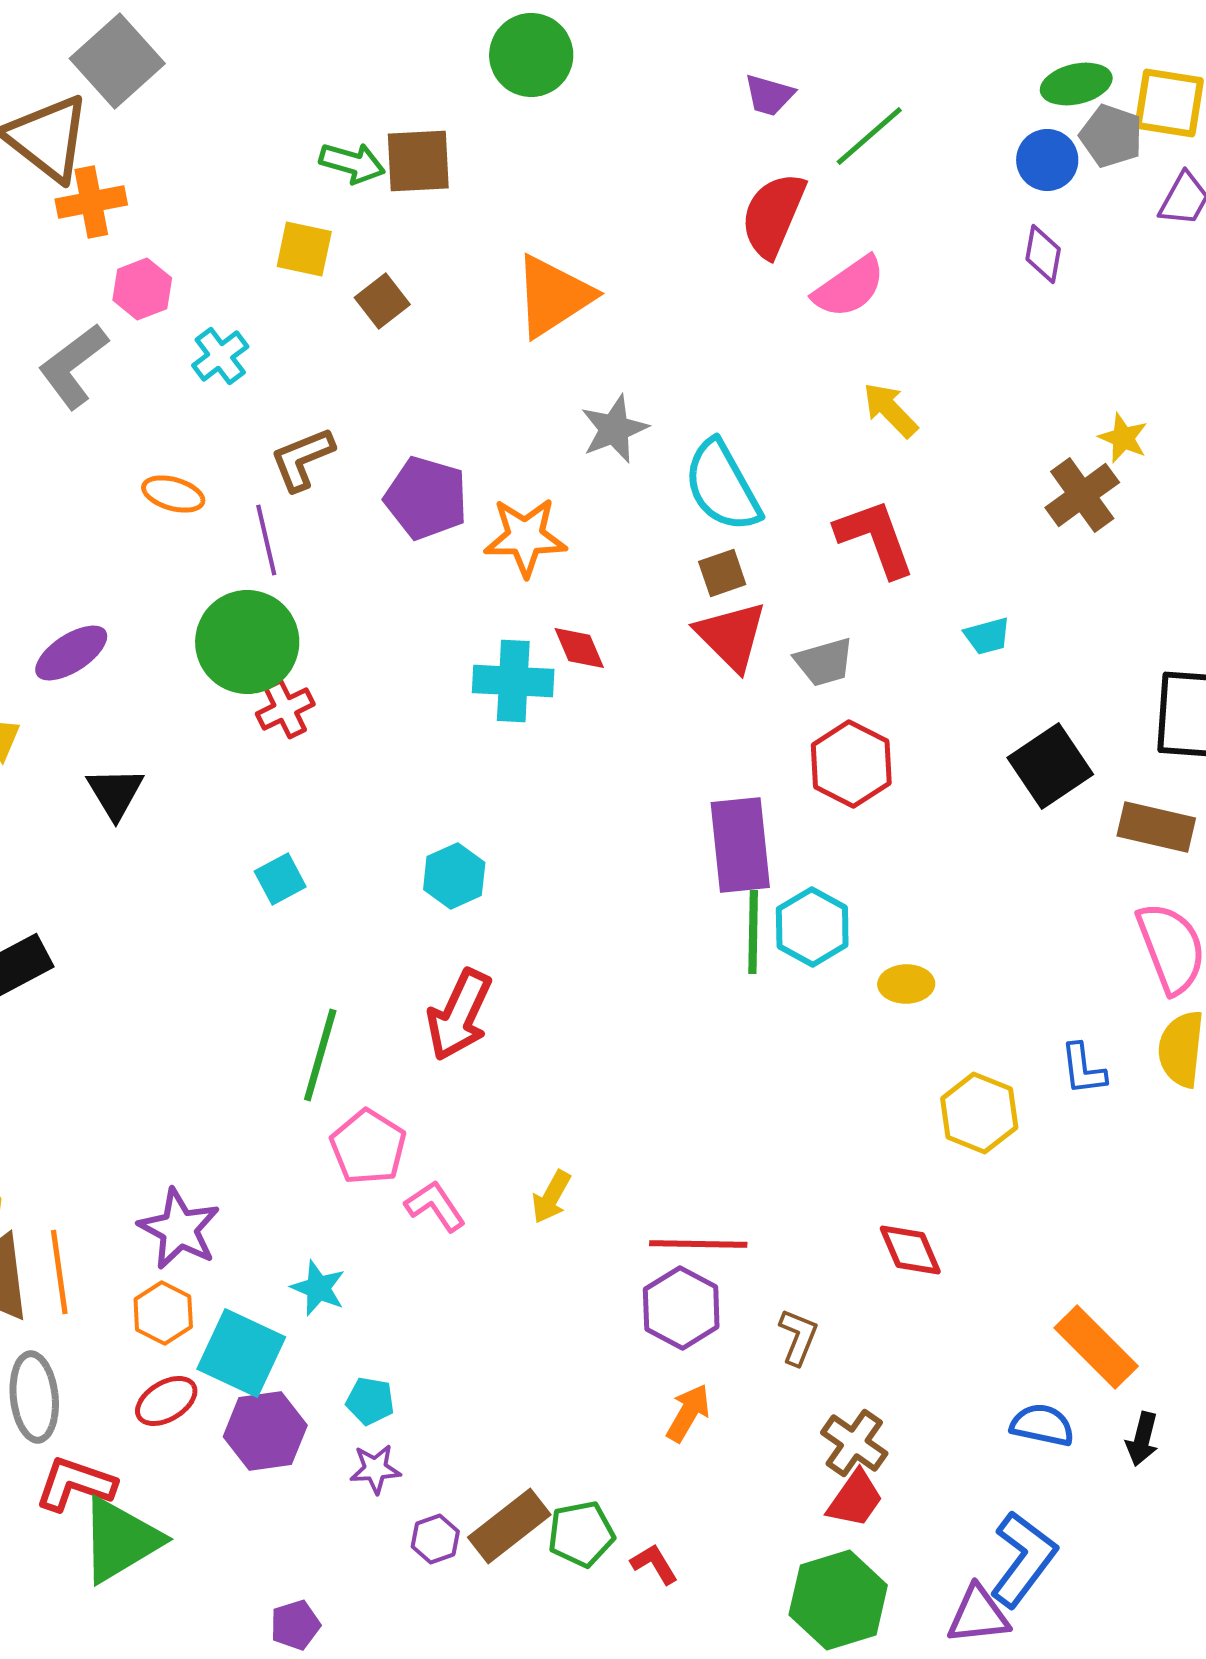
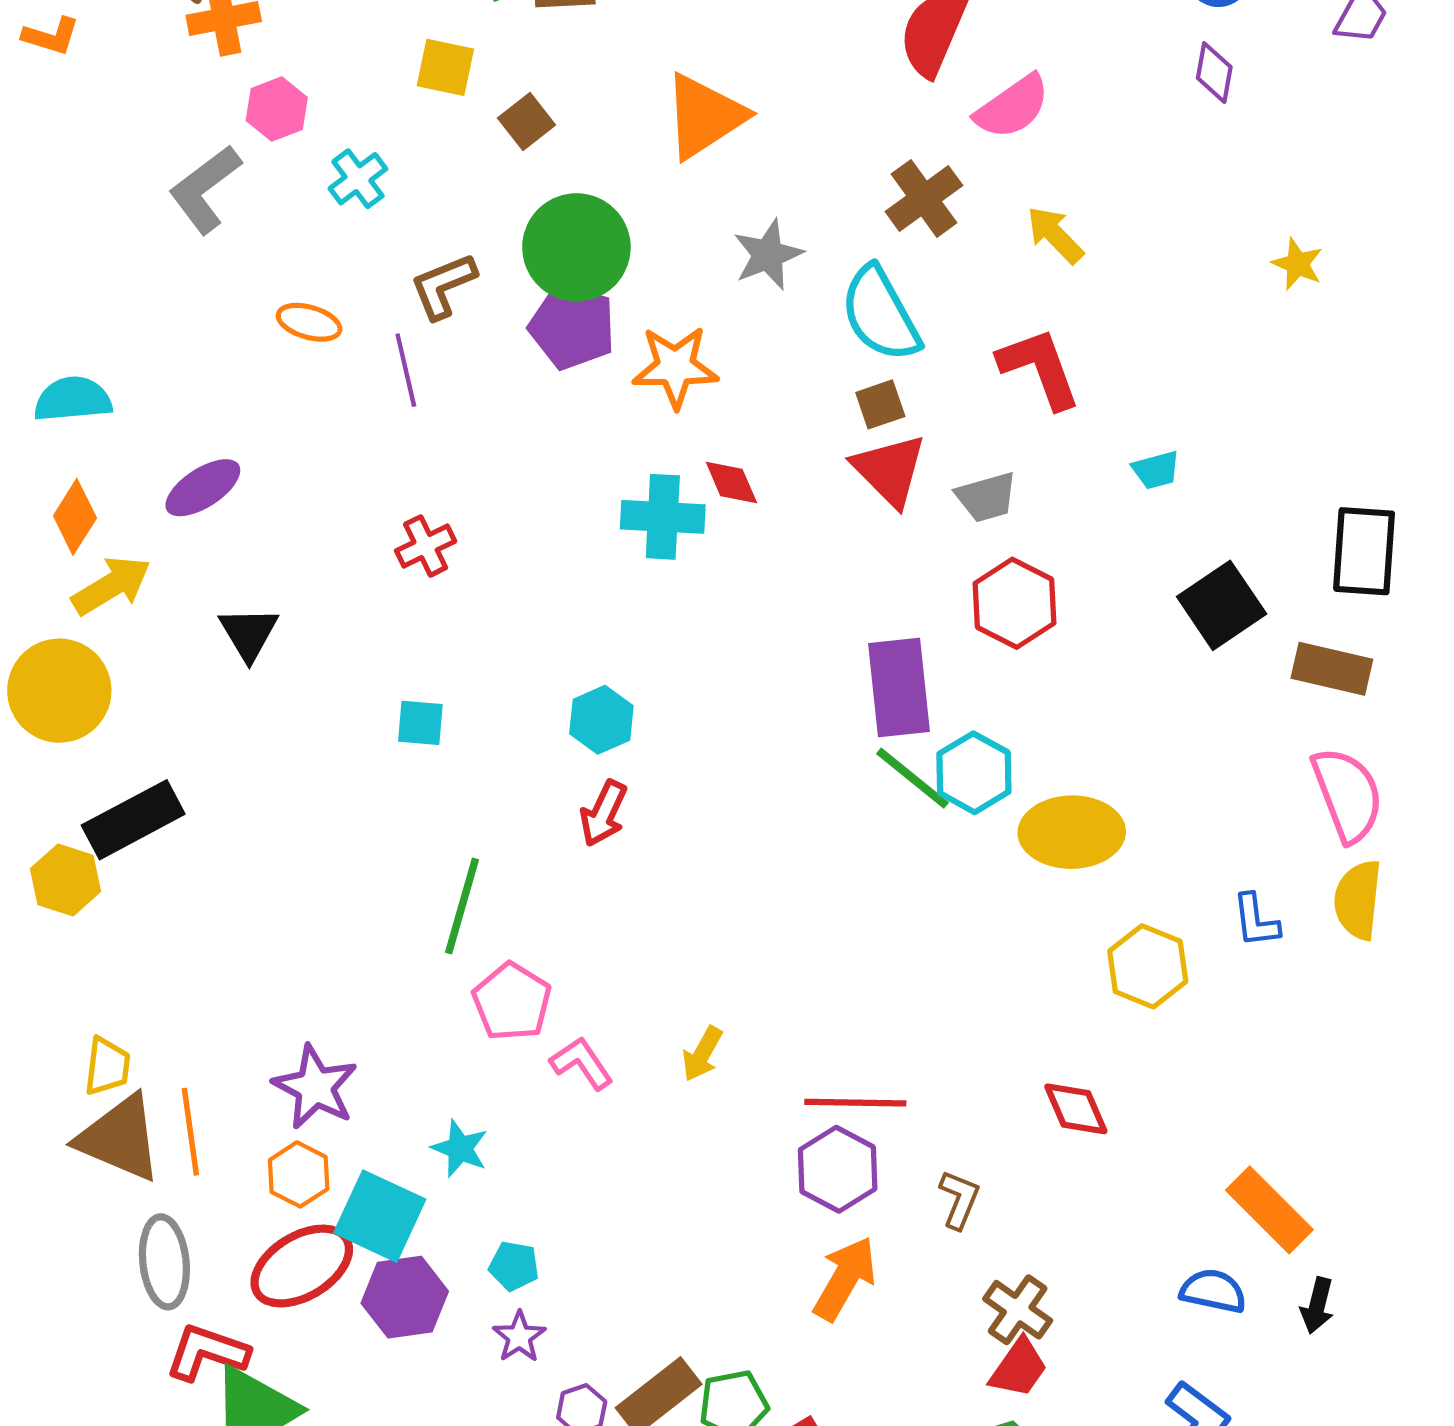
brown cross: (1082, 495) -> (924, 198), moved
green circle: (247, 642) -> (576, 247), moved
cyan square: (280, 879) -> (420, 723), turned 33
green line: (753, 932) -> (913, 778), turned -52
yellow ellipse: (906, 984) -> (1072, 832), size x1.8
red arrow: (459, 1015) -> (603, 813), moved, size x0.7
red ellipse: (166, 1401) -> (302, 1266), size x1.6
orange arrow: (688, 1413) -> (845, 1279), size x1.4
purple star: (375, 1469) -> (519, 1337), turned -30

